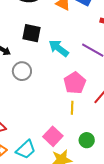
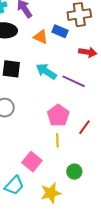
cyan arrow: (59, 48) -> (46, 71), moved
pink square: (53, 136) -> (32, 162), moved

